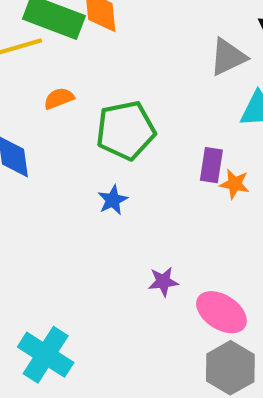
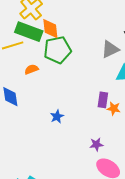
green pentagon: (126, 130) -> (57, 50), moved
purple star: (163, 282) -> (96, 144), moved

